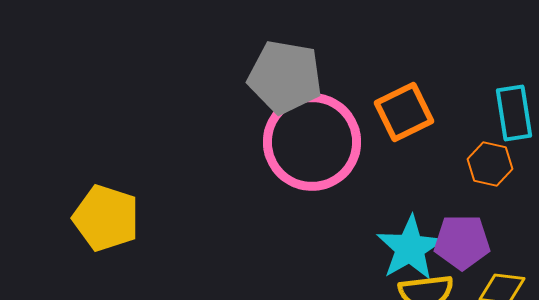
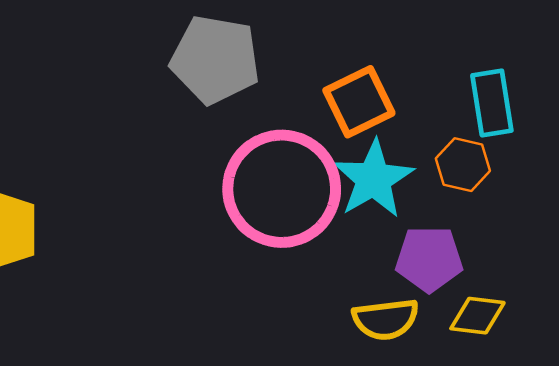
pink circle: (312, 142) -> (282, 189), moved
cyan star: (410, 248) -> (373, 179), moved

